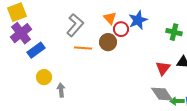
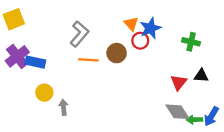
orange triangle: (110, 18) -> (131, 24), moved
red circle: (121, 29) -> (140, 41), moved
purple cross: (21, 33) -> (17, 56), moved
blue rectangle: (36, 50) -> (35, 62), turned 48

